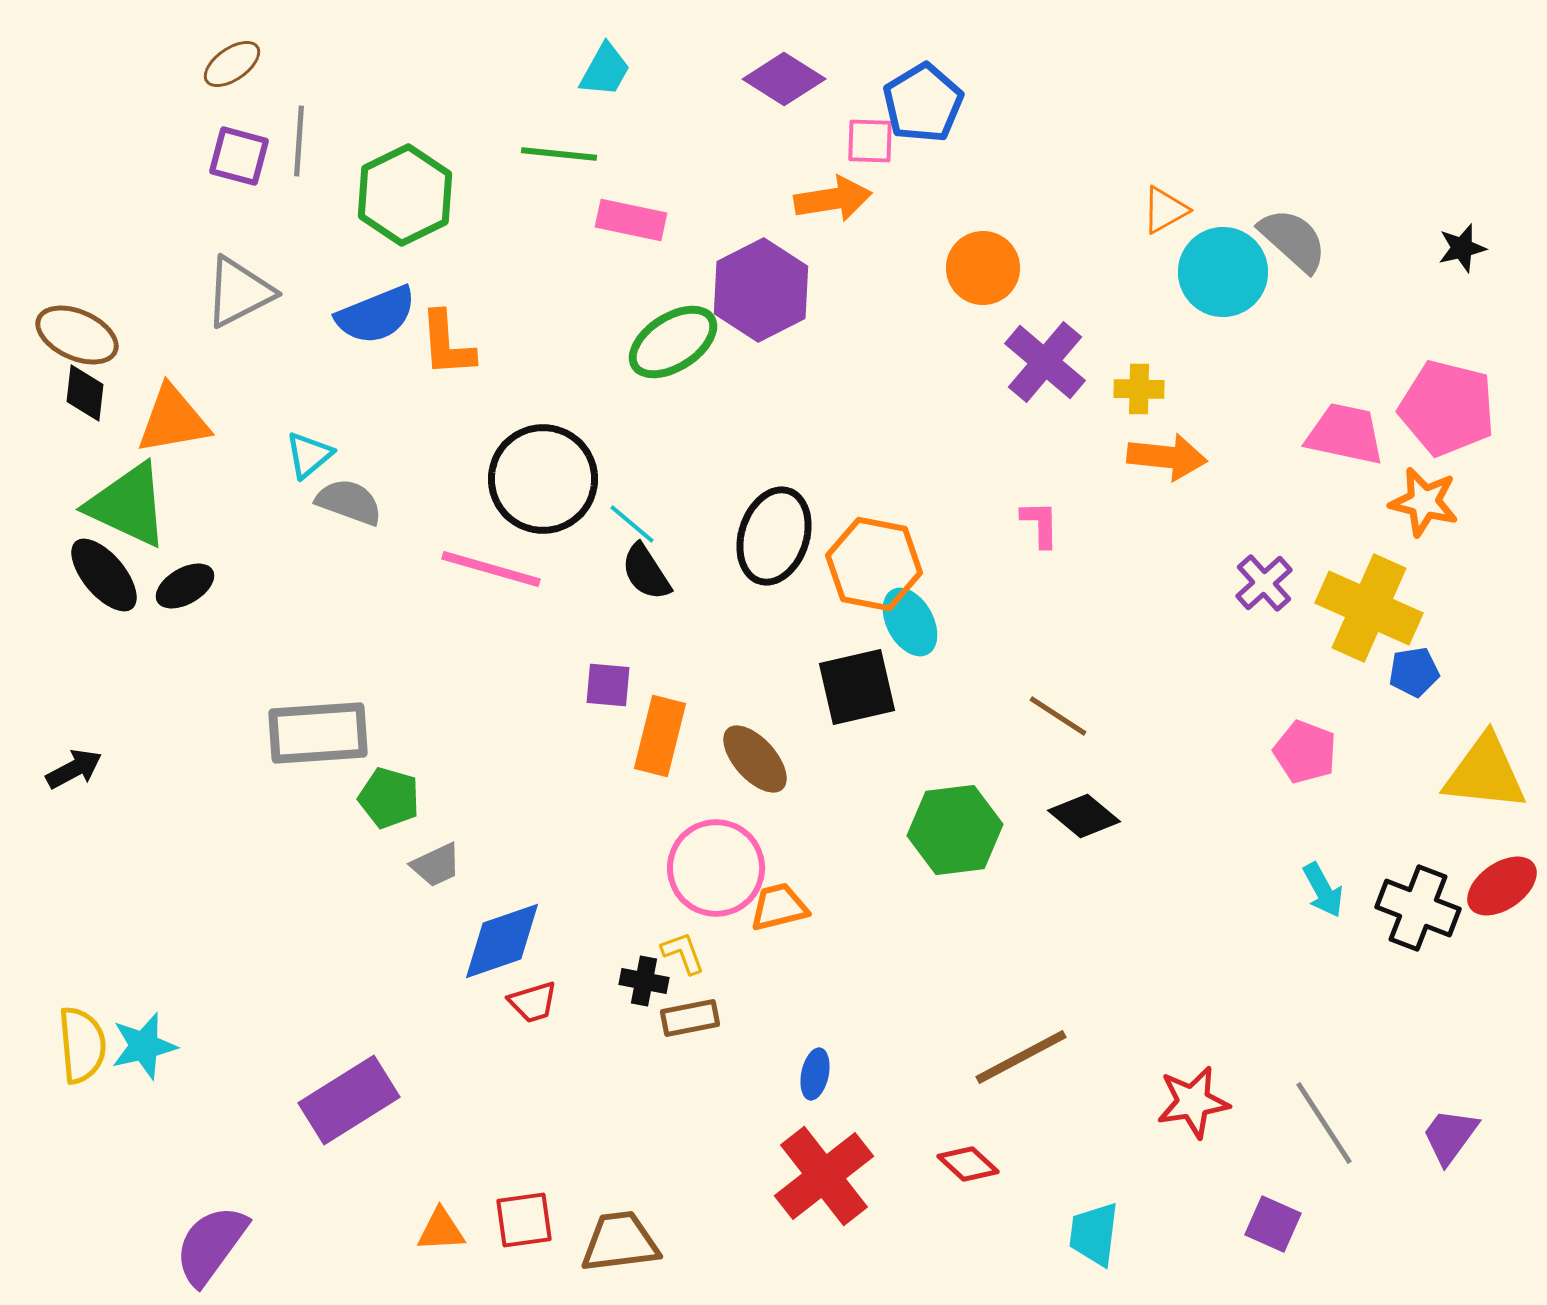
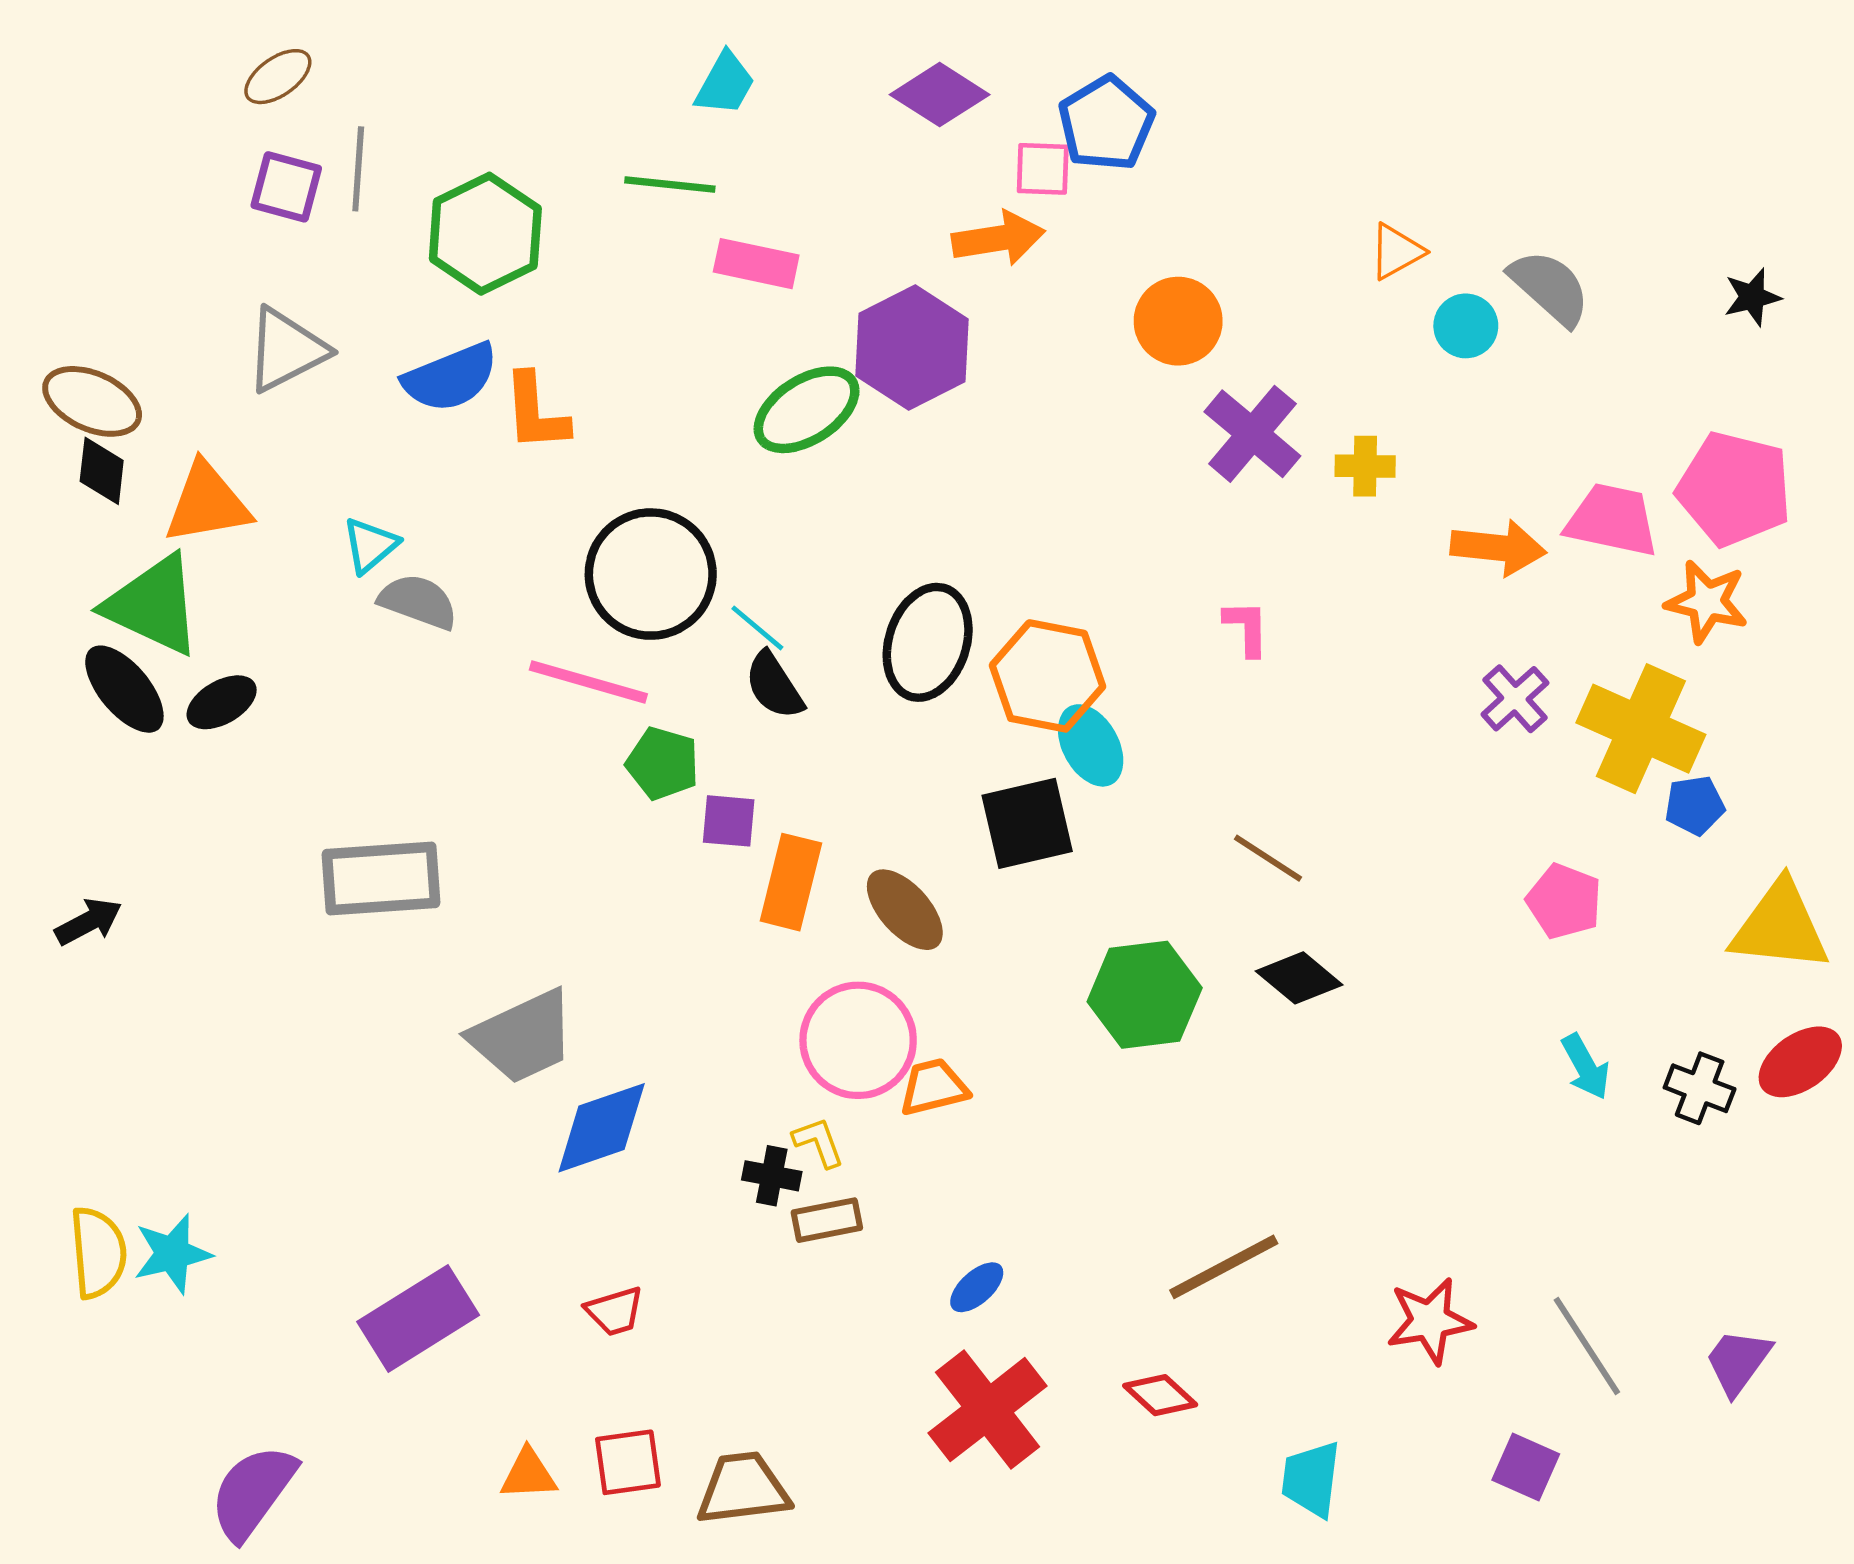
cyan circle: (1223, 272) -> (1466, 326), size x0.6
orange arrow: (1167, 457) -> (1498, 548), moved
green pentagon: (389, 798) -> (663, 763), moved
gray trapezoid: (436, 865) -> (522, 1037), size x1.8
black cross: (1418, 908) -> (1700, 1088), size x0.7
red trapezoid: (533, 1002) -> (615, 1311), moved
blue ellipse: (815, 1074) -> (977, 1287), turned 36

